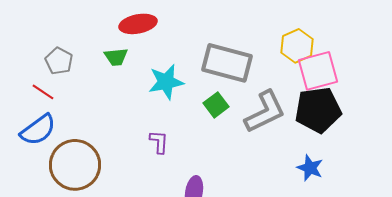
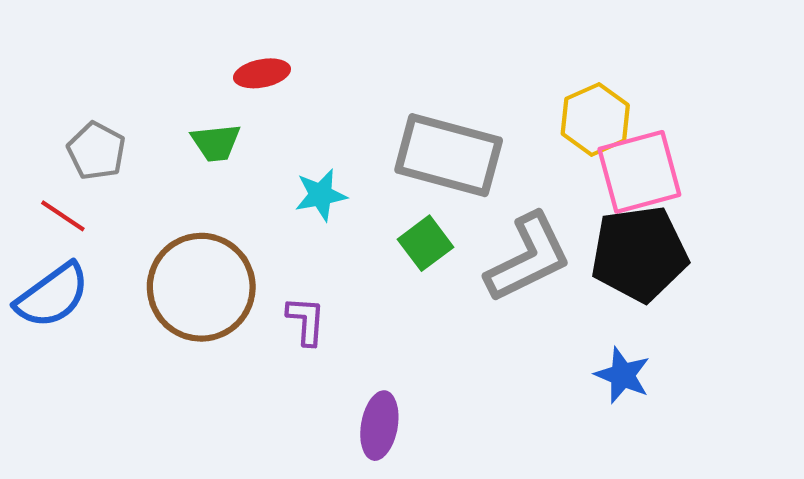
red ellipse: (138, 24) -> (262, 73), size x0.7
cyan star: (166, 82) -> (321, 195), size x0.7
brown circle: (75, 165) -> (201, 287), moved

